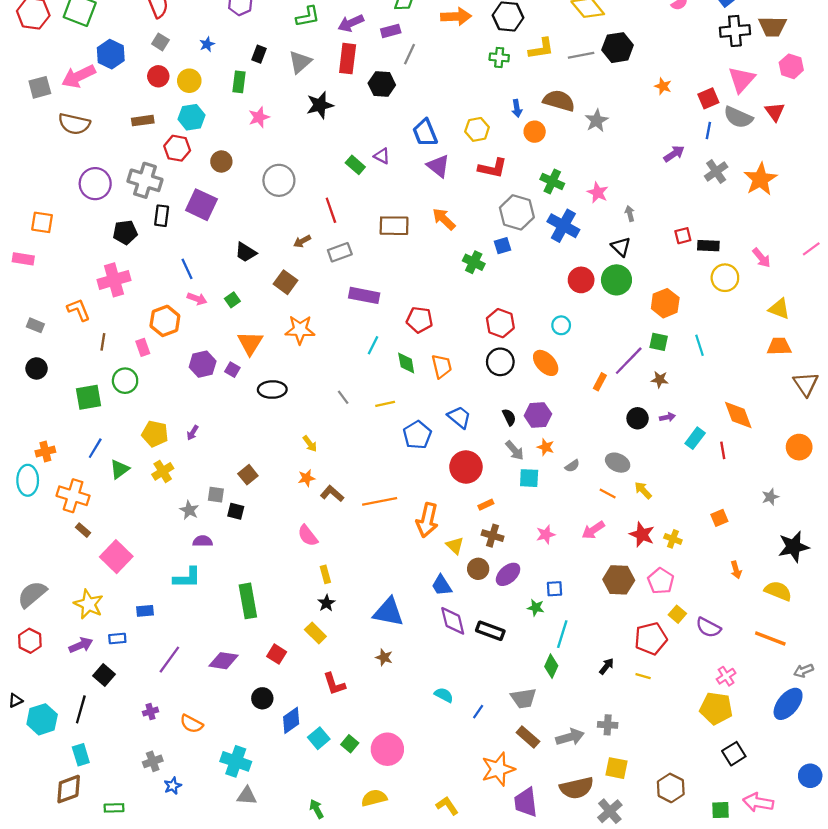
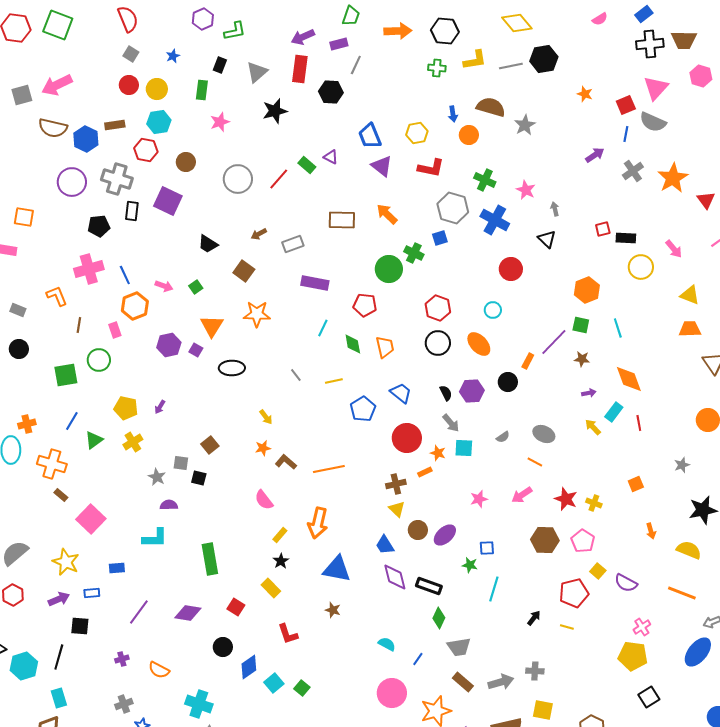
green L-shape: (308, 17) -> (235, 31), moved
blue hexagon: (111, 54) -> (86, 139), moved
red triangle: (775, 112) -> (706, 200), moved
red line: (331, 210) -> (279, 179), moved, turned 60
blue line: (187, 269) -> (125, 275), moved
green circle: (616, 280) -> (389, 269), moved
orange diamond: (738, 415) -> (629, 379), moved
black circle: (638, 418) -> (508, 382), moved
orange star: (546, 447) -> (438, 453), moved
yellow arrow: (643, 490) -> (593, 427), moved
orange arrow: (427, 520) -> (318, 523), moved
brown cross: (493, 536) -> (396, 484), moved, turned -30
yellow rectangle: (325, 574) -> (280, 535), turned 56
green diamond: (551, 666) -> (439, 618), moved
black square: (104, 675) -> (80, 626), turned -36
pink circle: (387, 749) -> (392, 693), moved

